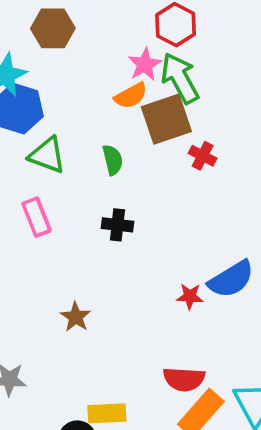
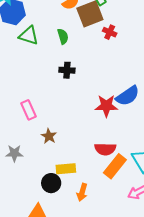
pink rectangle: (37, 217) -> (28, 110), moved
red star: (190, 296) -> (106, 106), size x1.6
brown star: (76, 317) -> (49, 136), moved

